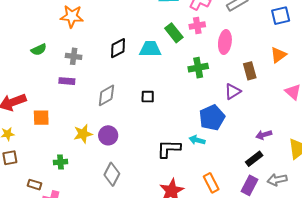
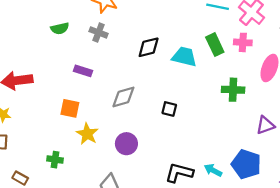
gray cross: (74, 56) -> (99, 32), moved
orange square: (41, 118) -> (70, 108), moved
blue pentagon: (212, 118) -> (246, 164), moved, turned 30
yellow star: (83, 134) -> (87, 134), turned 30
purple circle: (108, 135) -> (126, 144), moved

